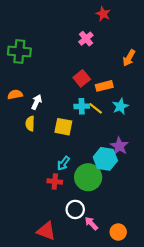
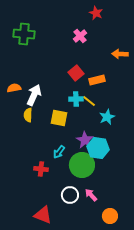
green cross: (19, 52) -> (24, 34), moved
orange arrow: (129, 58) -> (120, 54), turned 63
white arrow: (37, 102) -> (34, 95), size x1.5
cyan star: (120, 106) -> (107, 117), moved
purple star: (119, 146) -> (85, 140), moved
red cross: (55, 182) -> (41, 169), moved
pink arrow: (91, 223) -> (91, 195), moved

